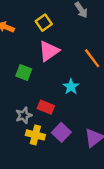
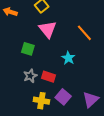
pink triangle: (49, 51) -> (48, 29), turned -30
gray star: (24, 115) -> (30, 76), moved

